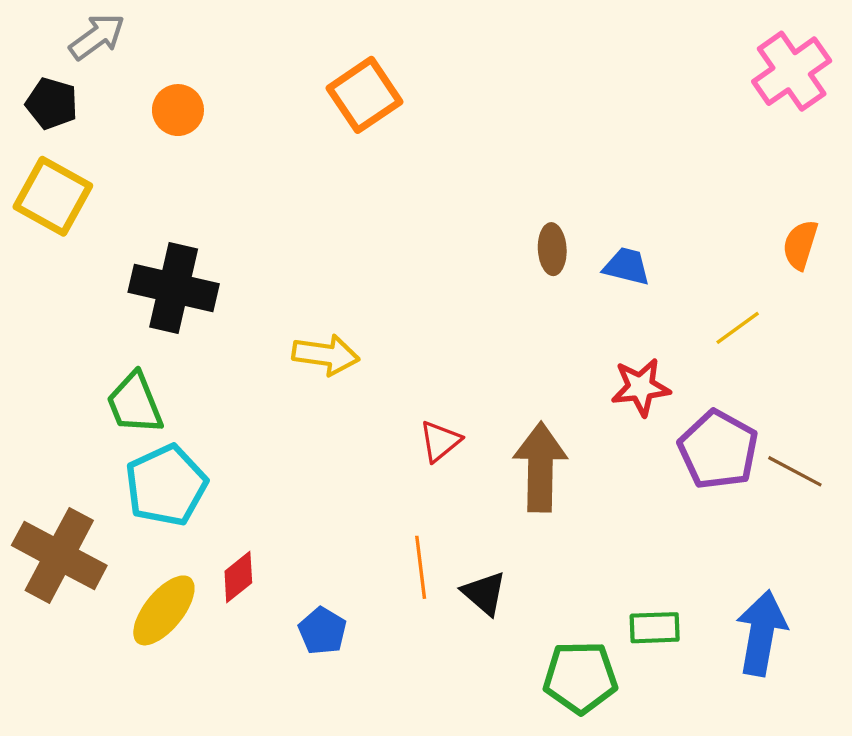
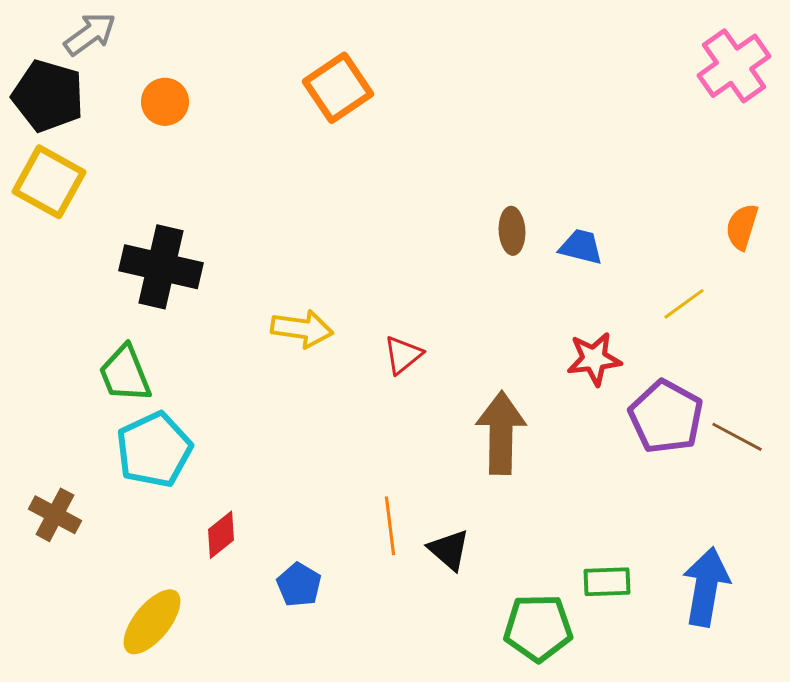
black pentagon: (52, 104) -> (48, 96), size x1.5
red triangle: (440, 441) -> (403, 355), moved
brown cross: (59, 555) -> (55, 515), size x0.6
yellow ellipse: (164, 610) -> (152, 622), moved

